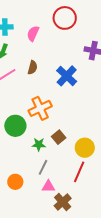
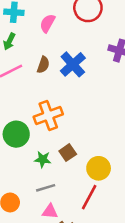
blue cross: (67, 76) -> (73, 64), moved
gray line: (43, 167) -> (46, 188), turned 42

